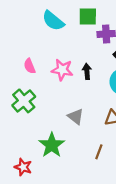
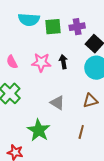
green square: (88, 16) -> (53, 27), moved
cyan semicircle: (53, 21) -> (29, 20), turned -30

